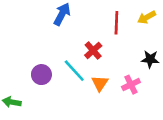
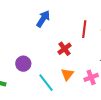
cyan line: (74, 71) -> (46, 83), moved

